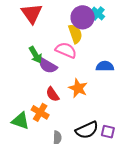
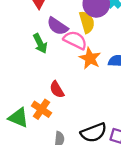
purple semicircle: (48, 66) -> (57, 26), moved
orange star: (78, 88) -> (90, 58), moved

